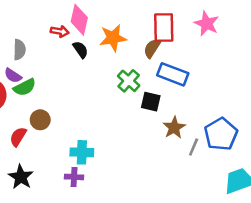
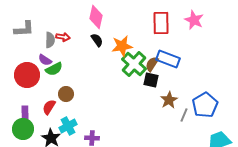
red arrow: (60, 31) -> (63, 37), moved
orange star: (113, 38) -> (122, 46), moved
brown semicircle: (152, 48) -> (152, 64), moved
green cross: (129, 81) -> (134, 64), size x1.4
cyan cross: (82, 152) -> (68, 126), moved, turned -30

